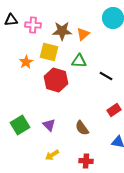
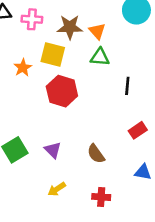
orange triangle: (83, 34) -> (97, 31), turned -32
green triangle: (79, 61) -> (100, 57), moved
black line: (106, 76) -> (127, 86), turned 64

